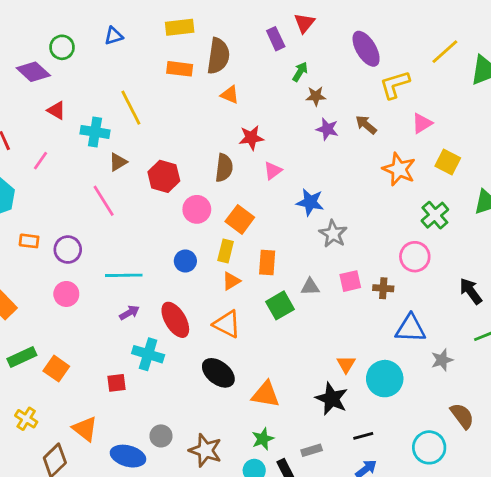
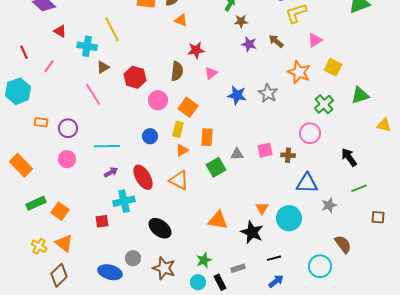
gray star: (333, 234) -> (268, 93), moved
cyan cross: (148, 354) -> (124, 201), turned -30
black ellipse: (218, 373) -> (160, 228), moved
orange triangle: (266, 394) -> (218, 220), moved
orange triangle: (85, 429) -> (64, 243), moved

